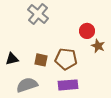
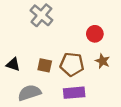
brown star: (98, 46) -> (102, 61), moved
black triangle: (12, 59) -> (13, 64), turned 32

